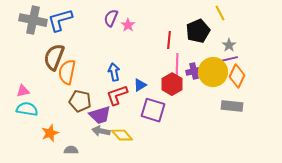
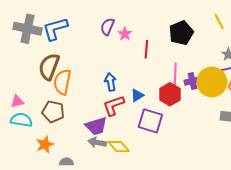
black pentagon: (198, 31) -> (181, 33), moved
red line: (169, 40) -> (146, 49), moved
brown pentagon: (80, 101) -> (53, 112), moved

